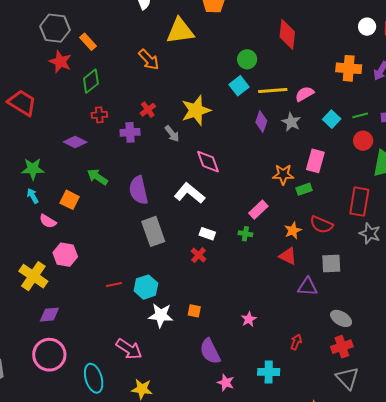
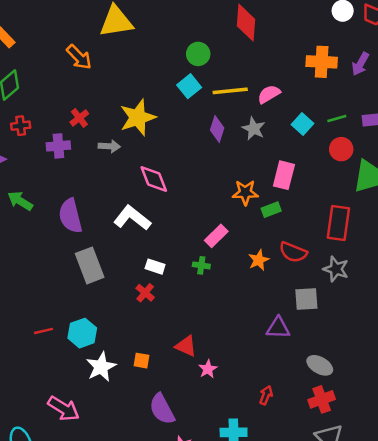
gray arrow: (172, 134) -> (109, 146), turned -48
gray star: (370, 233) -> (336, 269), moved
red triangle: (288, 256) -> (186, 346), moved
white star: (161, 315) -> (101, 367), turned -30

